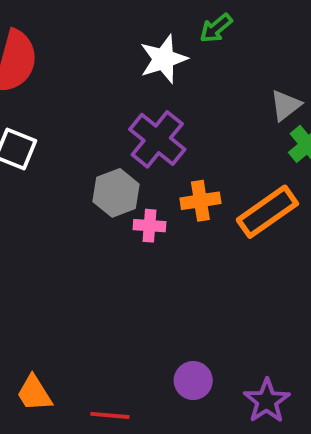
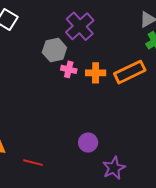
orange cross: (200, 201) -> (96, 73), moved
purple circle: (193, 381) -> (88, 143), moved

